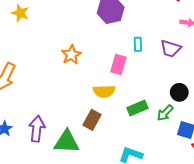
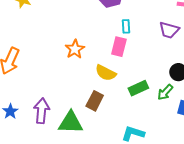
cyan rectangle: (138, 44) -> (126, 26), moved
orange star: (71, 55) -> (75, 49), moved
yellow semicircle: (104, 91) -> (106, 73), turned 30

